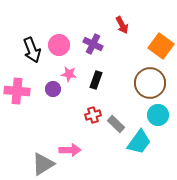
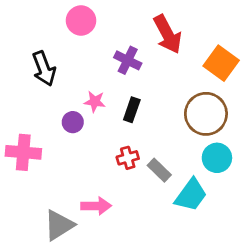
red arrow: (122, 25) -> (168, 34), size x1.6
pink circle: (59, 45) -> (81, 21), moved
pink cross: (17, 91) -> (23, 152), moved

